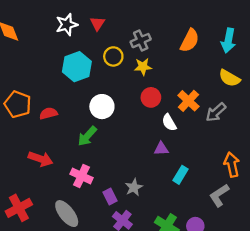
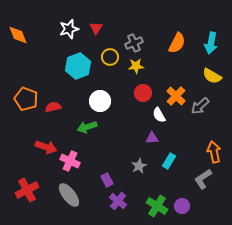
green arrow: (87, 136) -> (87, 127), turned 30
pink cross: (81, 176) -> (70, 161), moved
gray star: (134, 187) -> (139, 166), moved

